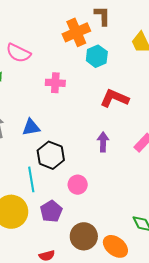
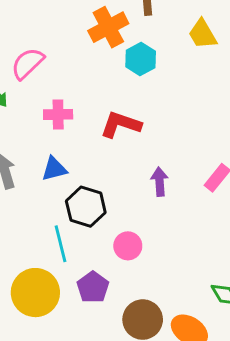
pink semicircle: (18, 53) -> (28, 63), turned 115
pink cross: (55, 83) -> (58, 114), moved
red L-shape: (114, 98) -> (121, 124), moved

